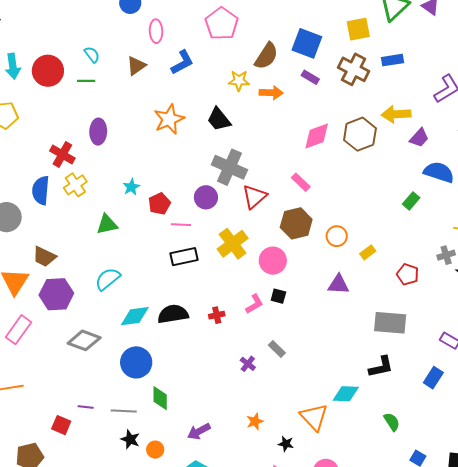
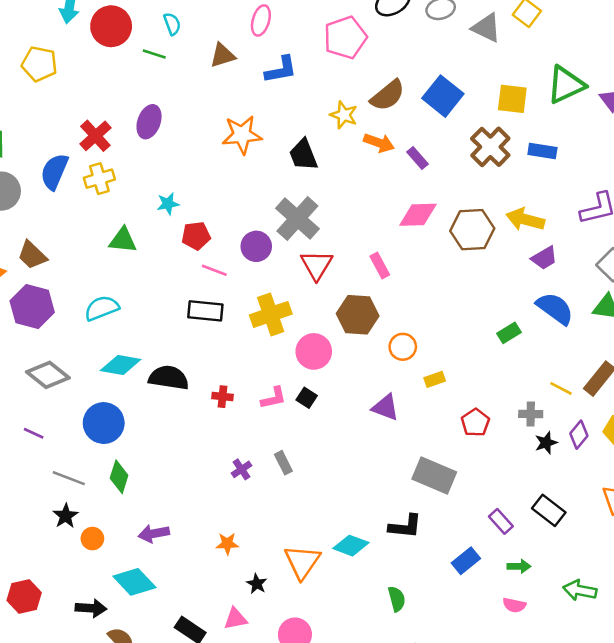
purple rectangle: (310, 77) -> (417, 158), moved
red triangle: (254, 197) -> (317, 265), turned -36
purple line: (86, 407) -> (34, 433), moved

